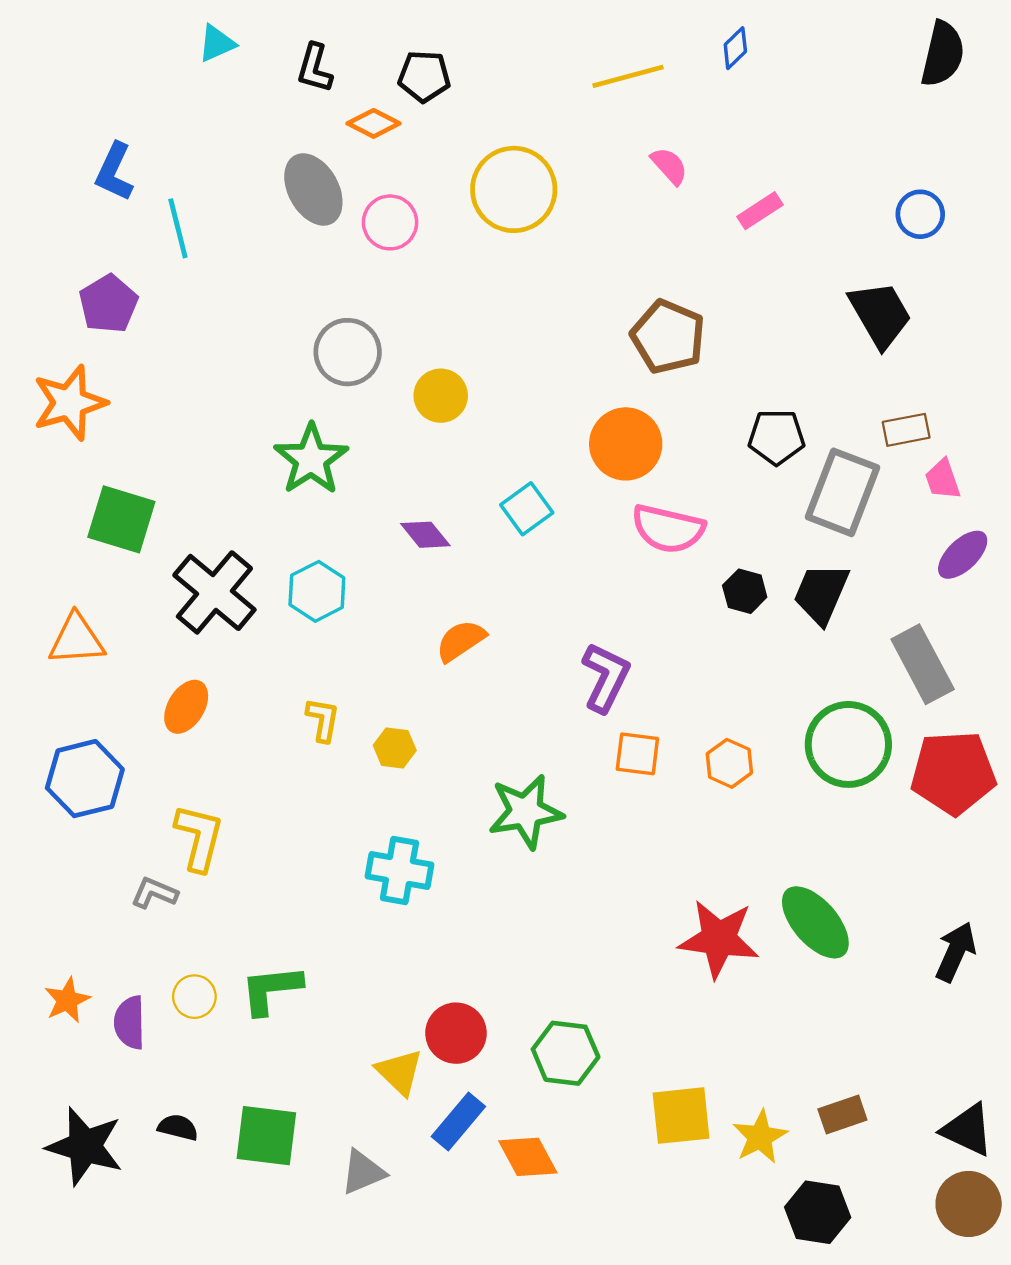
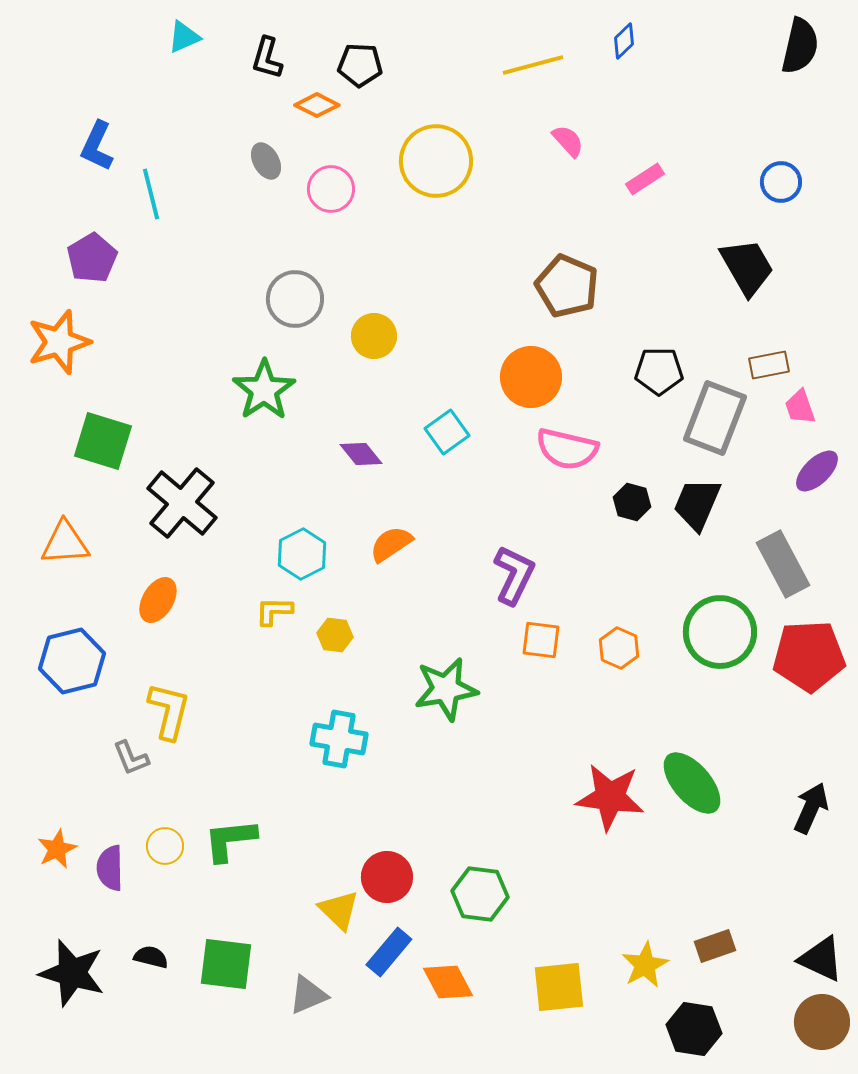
gray ellipse: (313, 189) -> (266, 161), size x0.6
cyan hexagon: (317, 591) -> (302, 554), moved
yellow L-shape: (323, 720) -> (274, 611), turned -99
gray L-shape: (154, 893) -> (131, 758), turned -135
yellow square: (681, 1116) -> (559, 987), moved

